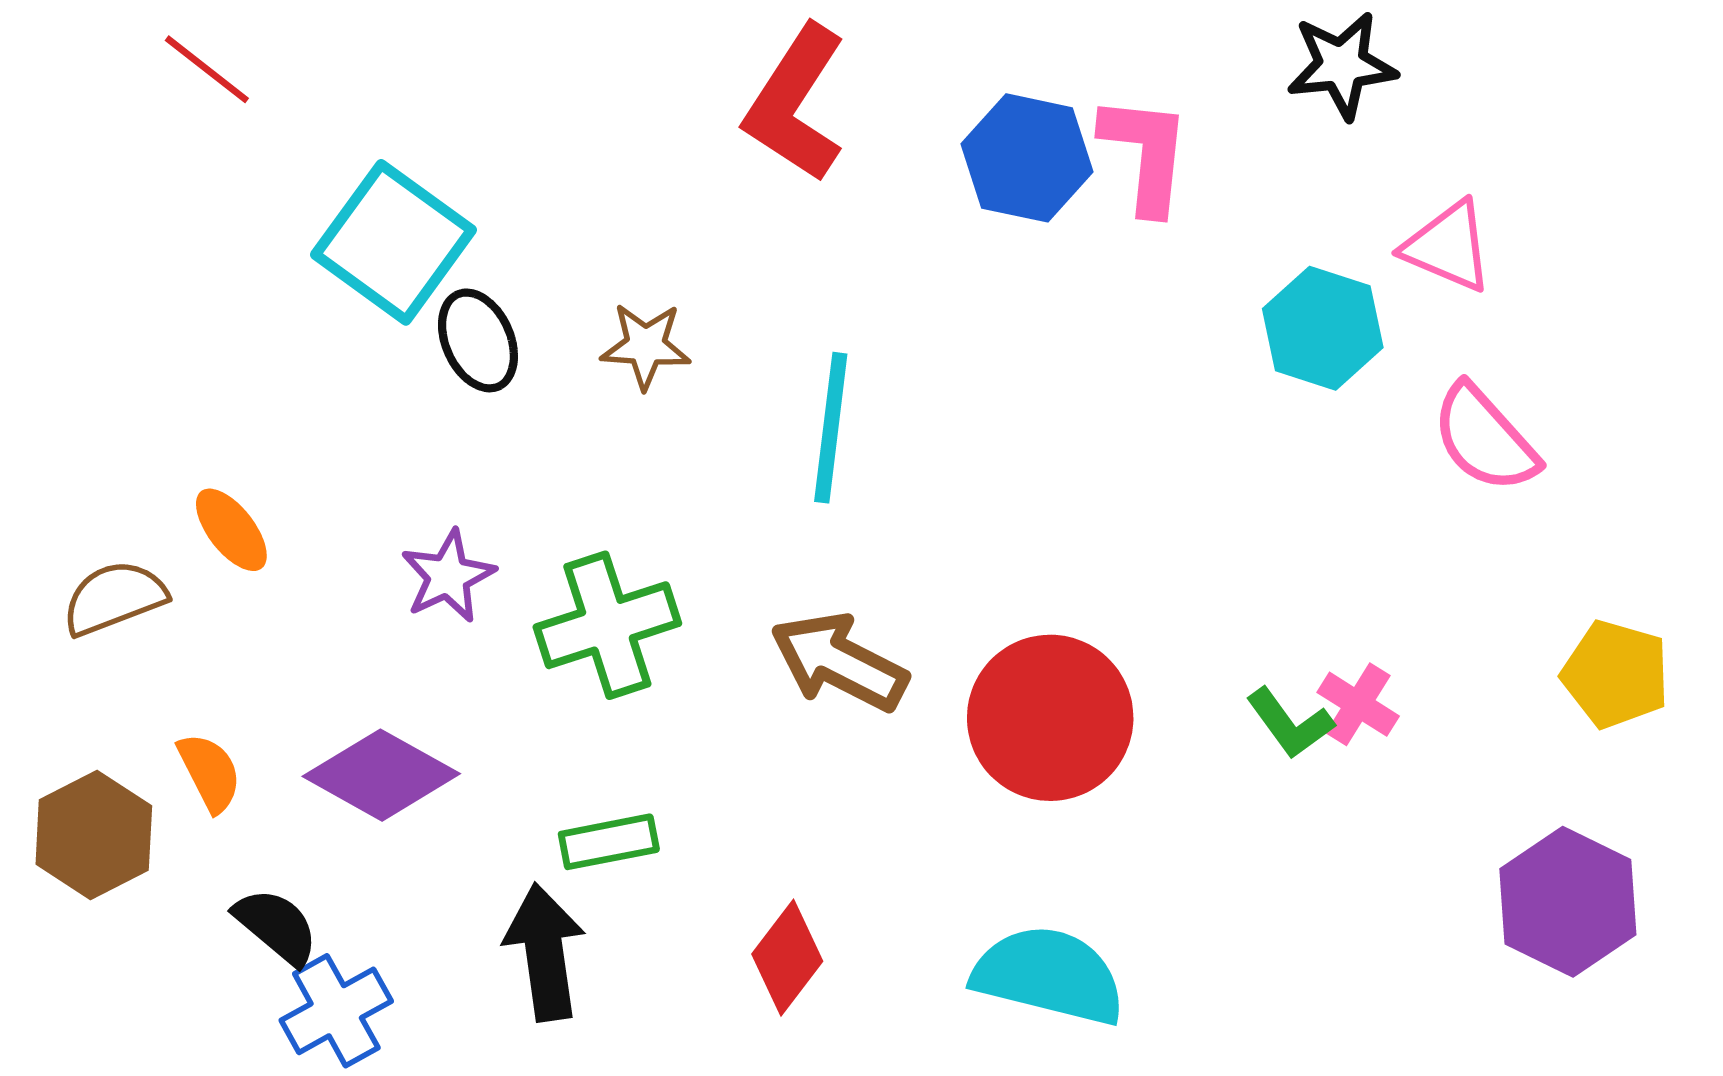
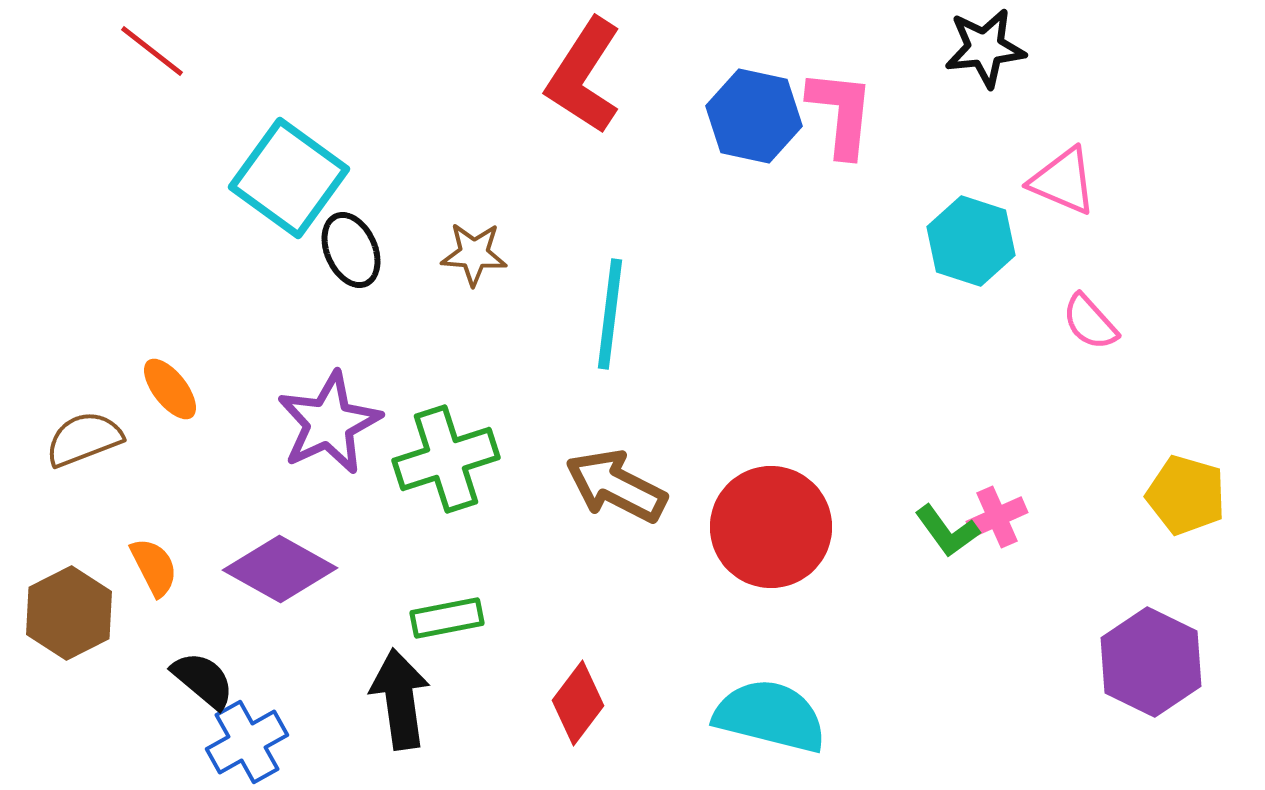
pink semicircle: (1485, 439) -> (1090, 322), size x0.7
purple star: (448, 576) -> (329, 423), size x1.5
pink cross: (1358, 704) -> (997, 517), turned 34

